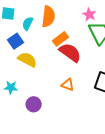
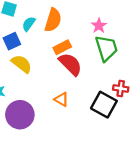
purple circle: (34, 104) -> (20, 115), size x1.6

